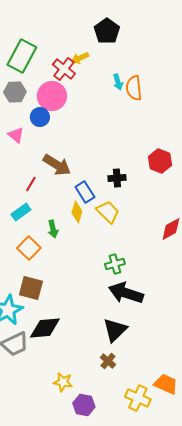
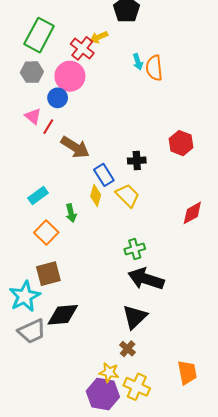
red line: (31, 184) -> (48, 127), moved
brown square: (31, 288) -> (48, 274), turned -30
yellow star: (63, 382) -> (109, 372), moved
orange trapezoid: (166, 384) -> (187, 372), turned 55
yellow cross: (138, 398) -> (137, 387), moved
purple hexagon: (84, 405) -> (103, 394), size x1.4

